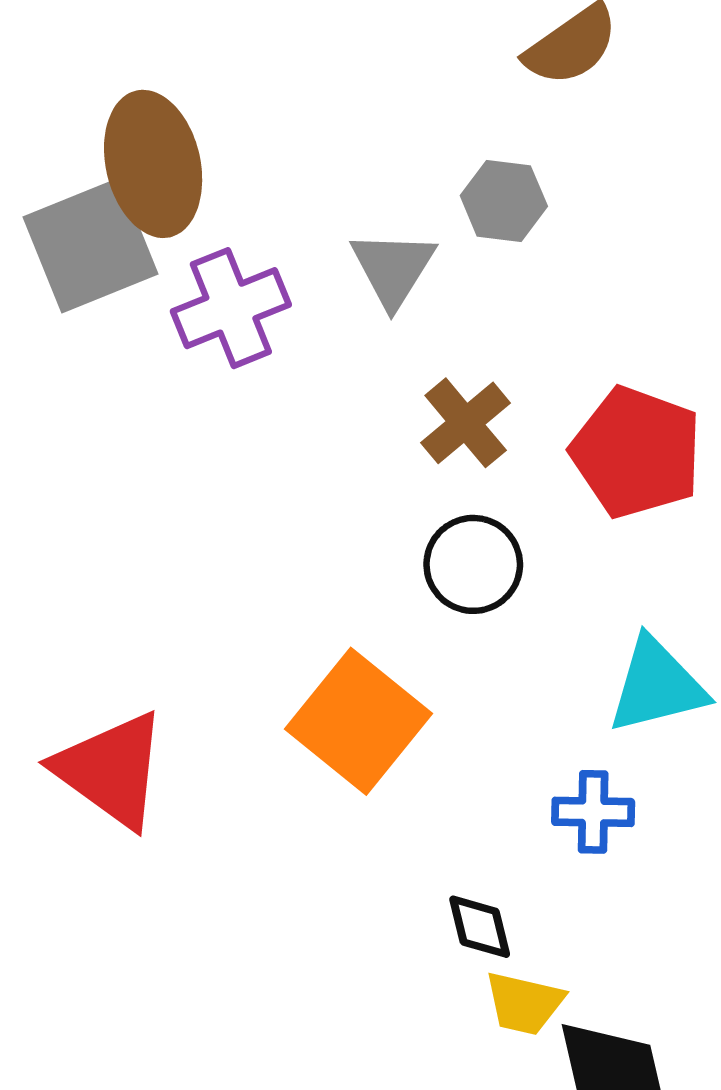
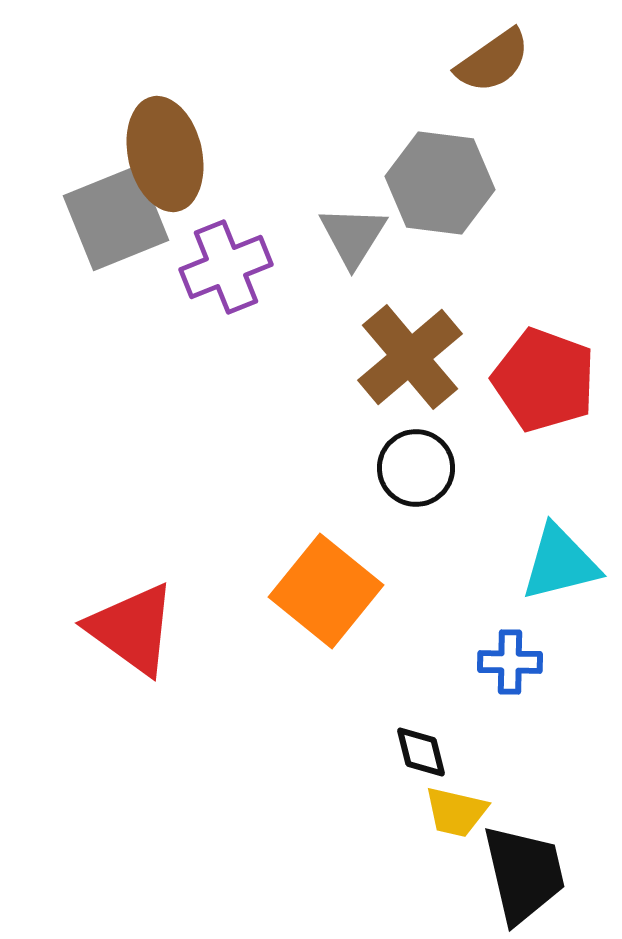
gray hexagon: (504, 201) -> (440, 183), size x1.6
brown cross: (466, 423) -> (410, 357), size x1.5

